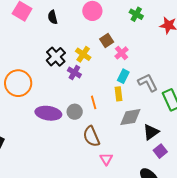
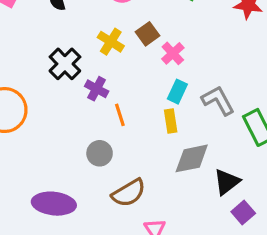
yellow cross: (83, 54) -> (111, 42), moved
orange line: (94, 102) -> (120, 115), moved
purple ellipse: (48, 113) -> (54, 204), moved
brown semicircle: (91, 136) -> (129, 193), turned -95

